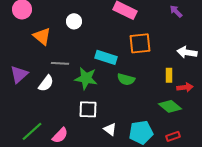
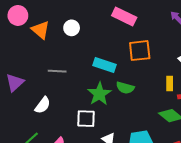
orange triangle: (42, 36) -> (41, 30), moved
green star: (86, 78) -> (99, 94), moved, turned 30
white semicircle: (46, 83) -> (43, 105), moved

